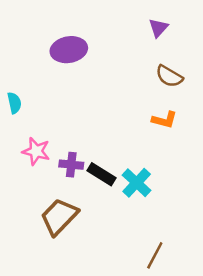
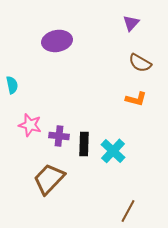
black rectangle: (102, 174) -> (84, 144), turned 60

